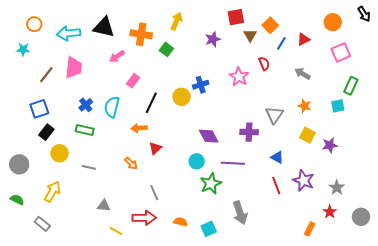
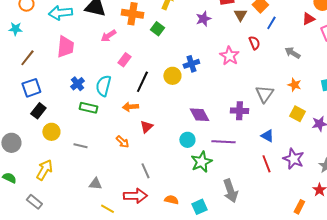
red triangle: (304, 39) -> (308, 19), moved
brown line: (46, 75) -> (27, 58), moved
green rectangle: (85, 130) -> (88, 108), moved

